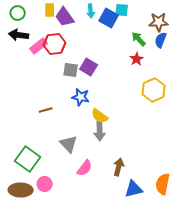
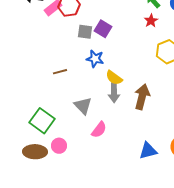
brown arrow: (119, 167) -> (142, 97), moved, size x1.4

